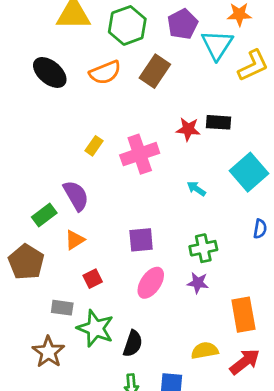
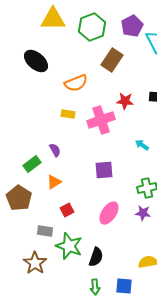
orange semicircle: (105, 72) -> (76, 83), moved
red star: (188, 129) -> (125, 101), moved
yellow rectangle: (94, 146) -> (68, 114), turned 64
purple semicircle: (76, 196) -> (55, 150), size x0.6
purple square: (141, 240) -> (104, 170), moved

